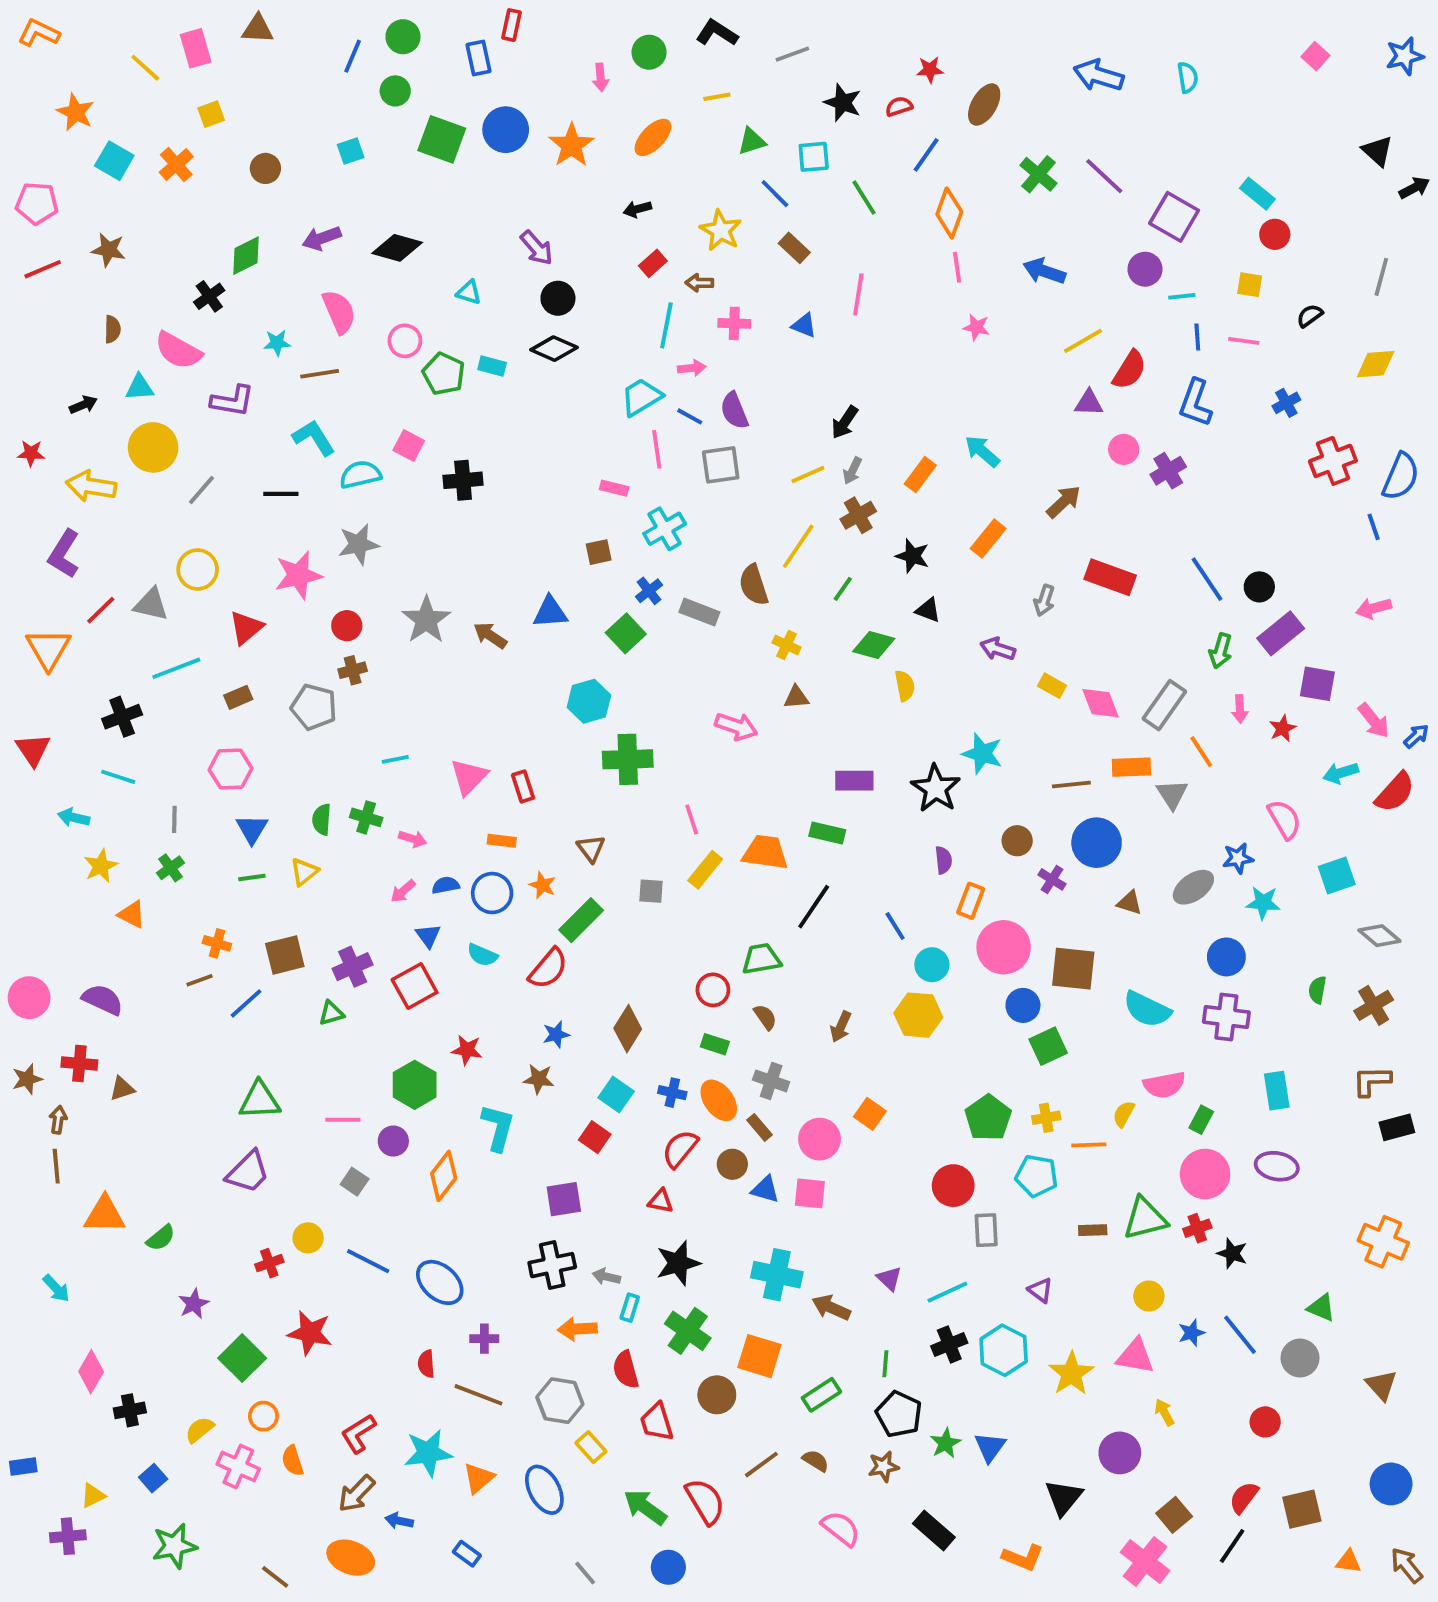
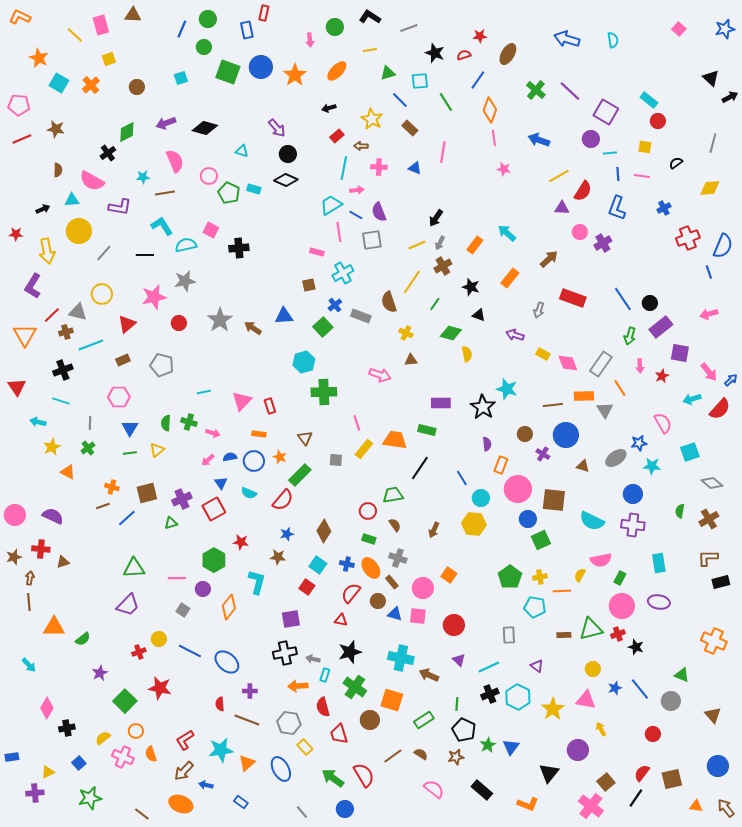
yellow arrow: (91, 486) -> (47, 251), turned -110
brown cross: (353, 670) -> (66, 332), moved
red circle: (953, 1186) -> (454, 625), moved

